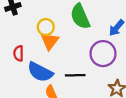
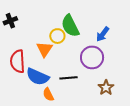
yellow circle: (46, 27) -> (57, 36), moved
red semicircle: (18, 53) -> (18, 61), size x1.6

